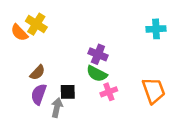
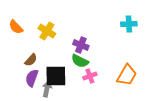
yellow cross: (36, 24) -> (47, 31), moved
orange trapezoid: (154, 91) -> (127, 75), turned 50
black square: (68, 92) -> (56, 76), size x1.6

